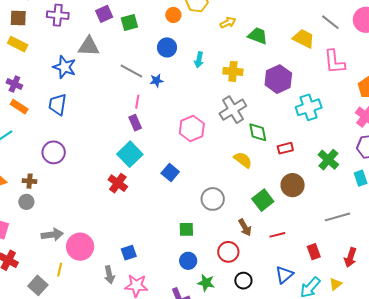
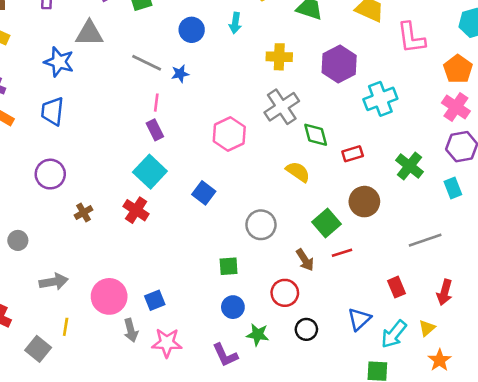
cyan arrow: (199, 60) -> (235, 23), moved
brown cross: (30, 181) -> (84, 213), moved, turned -32
red line: (277, 235) -> (342, 253), moved
pink circle: (80, 247) -> (109, 296), moved

